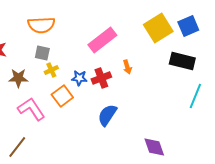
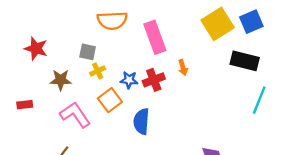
orange semicircle: (41, 25) -> (112, 20), moved
pink rectangle: (102, 40) -> (155, 37), turned -72
blue semicircle: (107, 115) -> (141, 121), moved, turned -30

